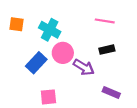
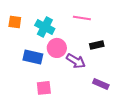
pink line: (105, 21) -> (82, 18), moved
blue rectangle: (36, 63) -> (33, 57), turned 60

